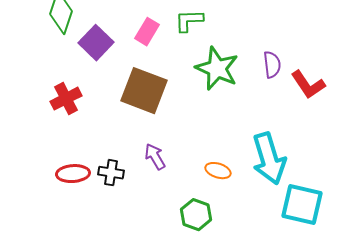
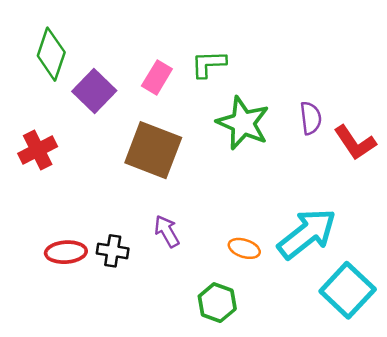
red cross: (66, 99) -> (38, 150), moved
cyan arrow: (269, 159) -> (307, 234), turned -111
cyan square: (302, 205) -> (348, 290), turned 30

